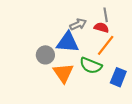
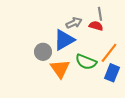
blue triangle: (68, 42) -> (64, 40), turned -35
orange line: (106, 45) -> (109, 53), moved

